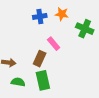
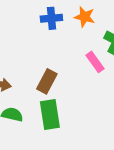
pink rectangle: (54, 44) -> (95, 62), moved

